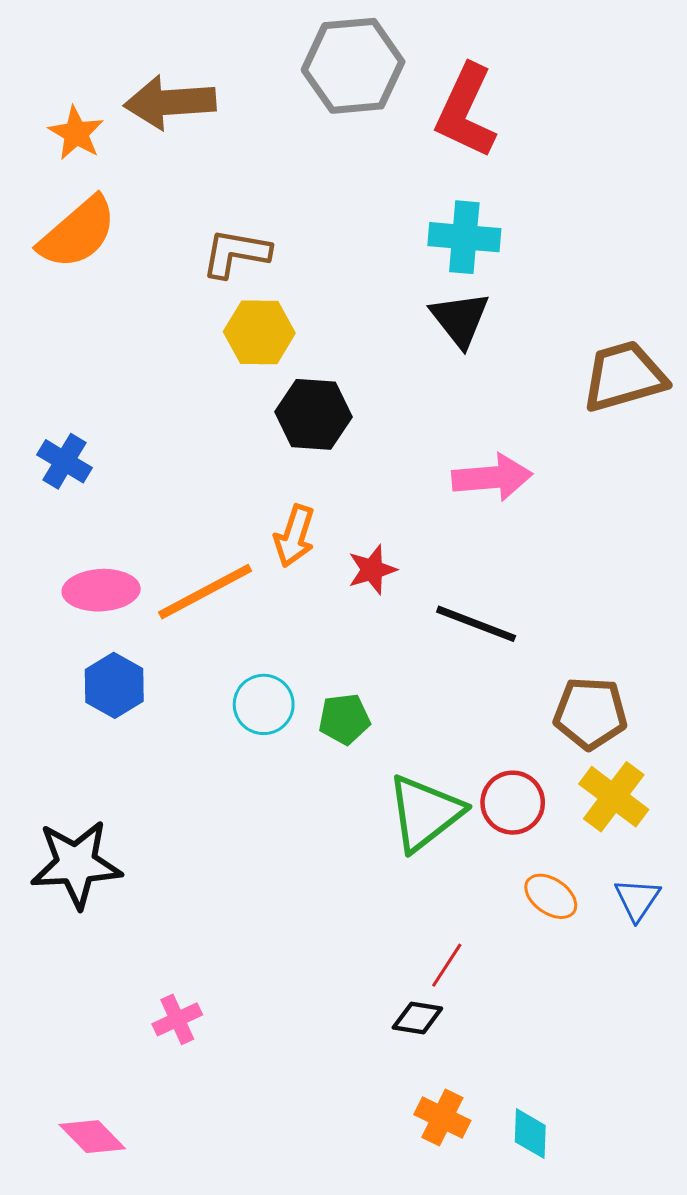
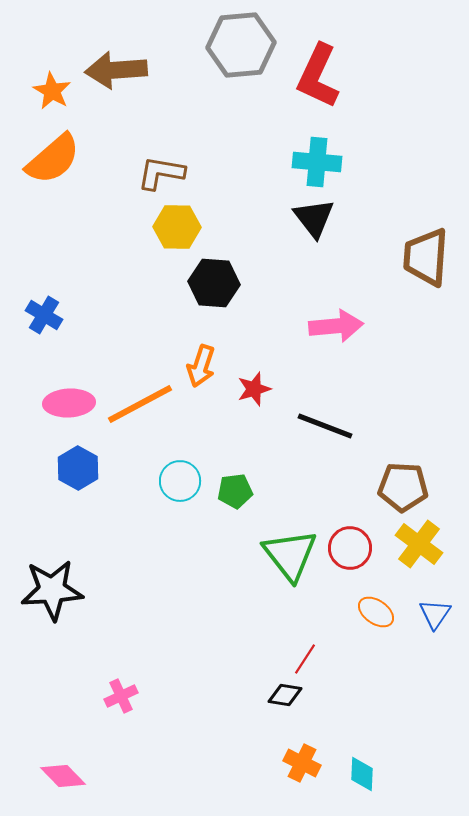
brown trapezoid: (624, 376) -> (426, 257), turned -70
green triangle: (425, 813) -> (290, 555), turned -30

